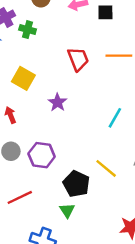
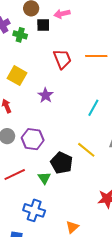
black square: (105, 12) -> (43, 25), moved
green triangle: (67, 210) -> (44, 178), moved

